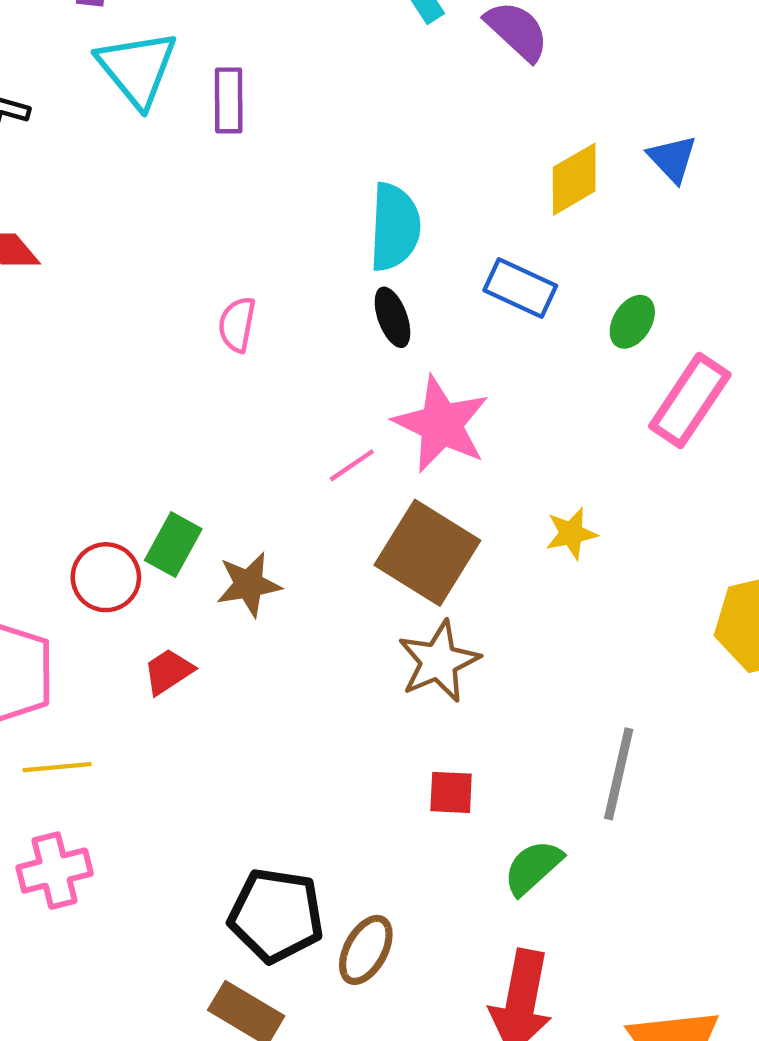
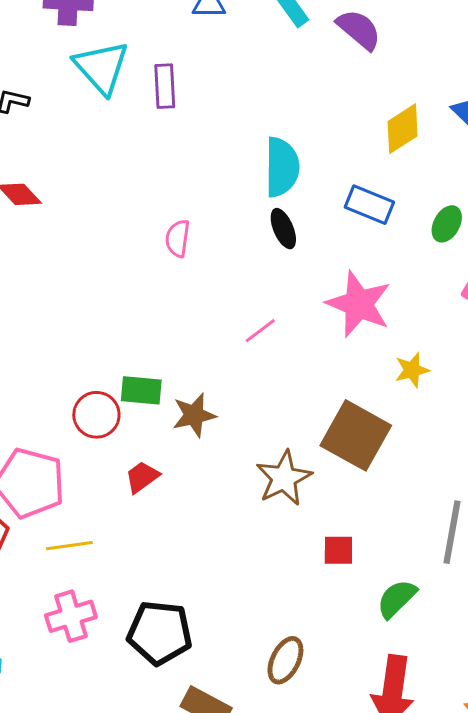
pink star: (441, 424) -> (359, 304), moved
green rectangle: (173, 545) -> (141, 390), turned 69
brown square: (427, 553) -> (356, 435), moved
brown star: (439, 661) -> (284, 478), moved
black pentagon: (276, 915) -> (160, 633), moved

